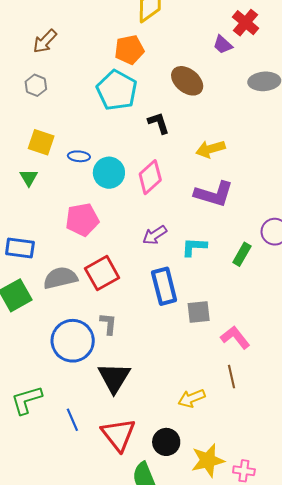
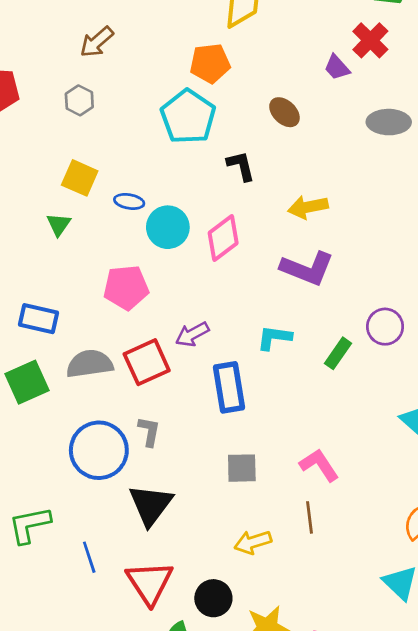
brown ellipse: (187, 81) -> (284, 112), size x0.7
purple arrow: (155, 235) -> (192, 334), moved
gray square: (199, 312) -> (242, 468), moved

